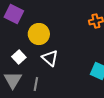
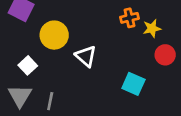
white triangle: (50, 58) -> (86, 56), moved

